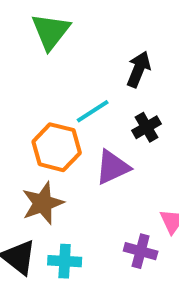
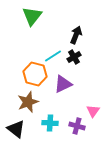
black cross: (147, 127) -> (74, 57), moved
cyan cross: (65, 261) -> (50, 123), moved

